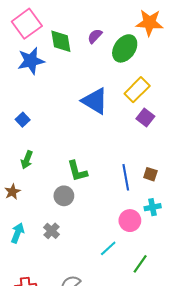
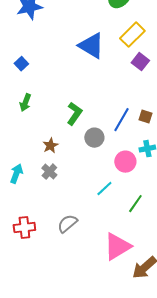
green L-shape: (77, 171) -> (74, 114), turned -130
blue line: (126, 177) -> (121, 120), turned 40
brown star: (12, 192) -> (50, 146), moved
gray circle: (64, 196) -> (94, 138), moved

